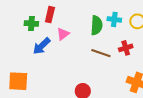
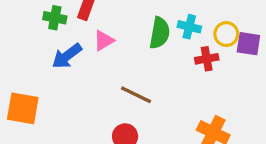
red cross: (126, 48) -> (207, 59), moved
brown line: (101, 53) -> (136, 95), moved

